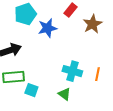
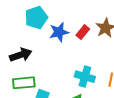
red rectangle: (70, 10) -> (83, 32), moved

